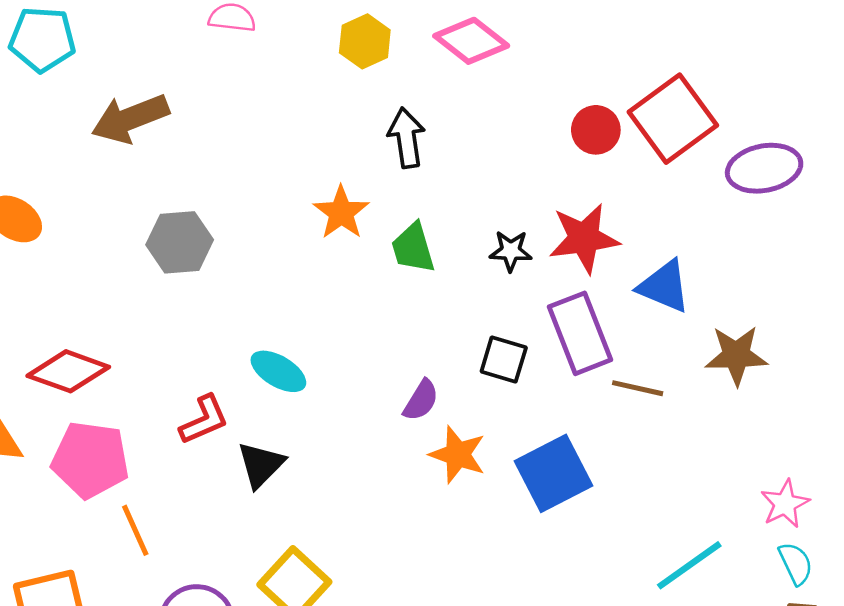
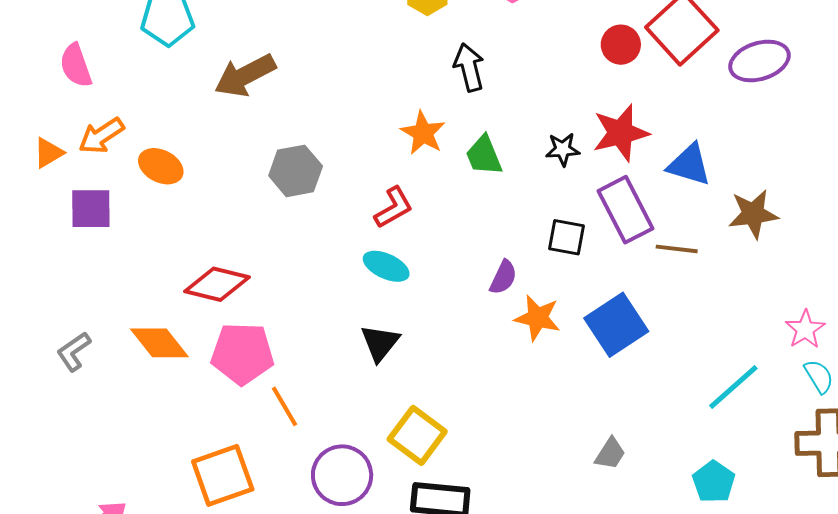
red L-shape: (204, 420) -> (394, 207), moved

